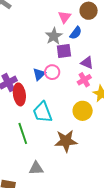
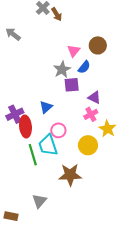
pink circle: (52, 72) -> (58, 130), moved
green line: (23, 133) -> (33, 155), moved
gray triangle: (36, 168) -> (39, 201), turned -49

